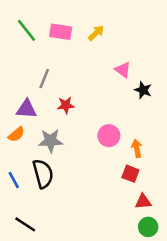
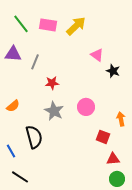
yellow arrow: (96, 33) -> (76, 26), size x1.5
purple triangle: (26, 109) -> (13, 54), moved
gray star: (51, 141) -> (54, 111), moved, turned 30
orange arrow: (137, 148) -> (121, 119), moved
blue line: (14, 180) -> (11, 151), moved

